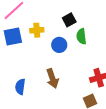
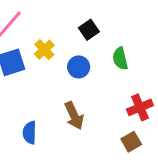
yellow cross: (37, 30) -> (44, 50), turned -32
green semicircle: (81, 36) -> (120, 59), moved

